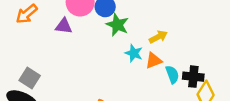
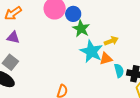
purple triangle: (64, 26) -> (13, 37), moved
cyan star: (134, 53) -> (91, 51), size x1.6

